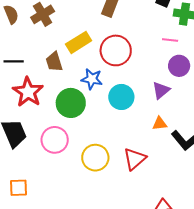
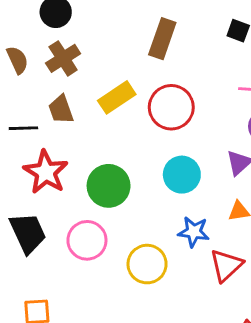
brown trapezoid: (54, 62) -> (61, 109), moved
blue star: (92, 79) -> (194, 232), moved
red triangle: (135, 159) -> (226, 265), moved

